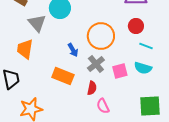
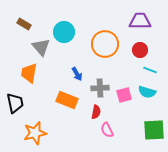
orange circle: (101, 36) -> (105, 44), moved
gray cross: (96, 64) -> (100, 88), turned 36

